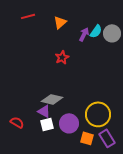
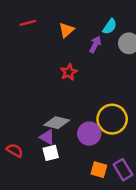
cyan semicircle: (96, 31) -> (110, 26), moved
yellow circle: (98, 114) -> (112, 119), moved
purple circle: (69, 123) -> (89, 134), moved

